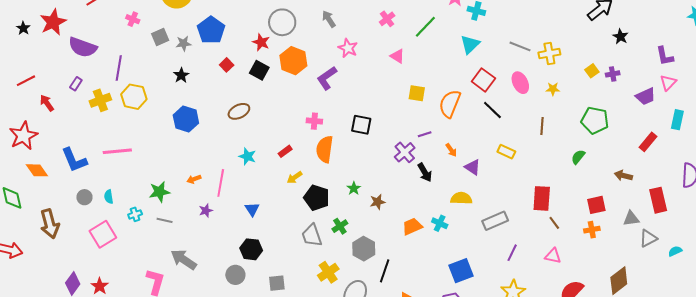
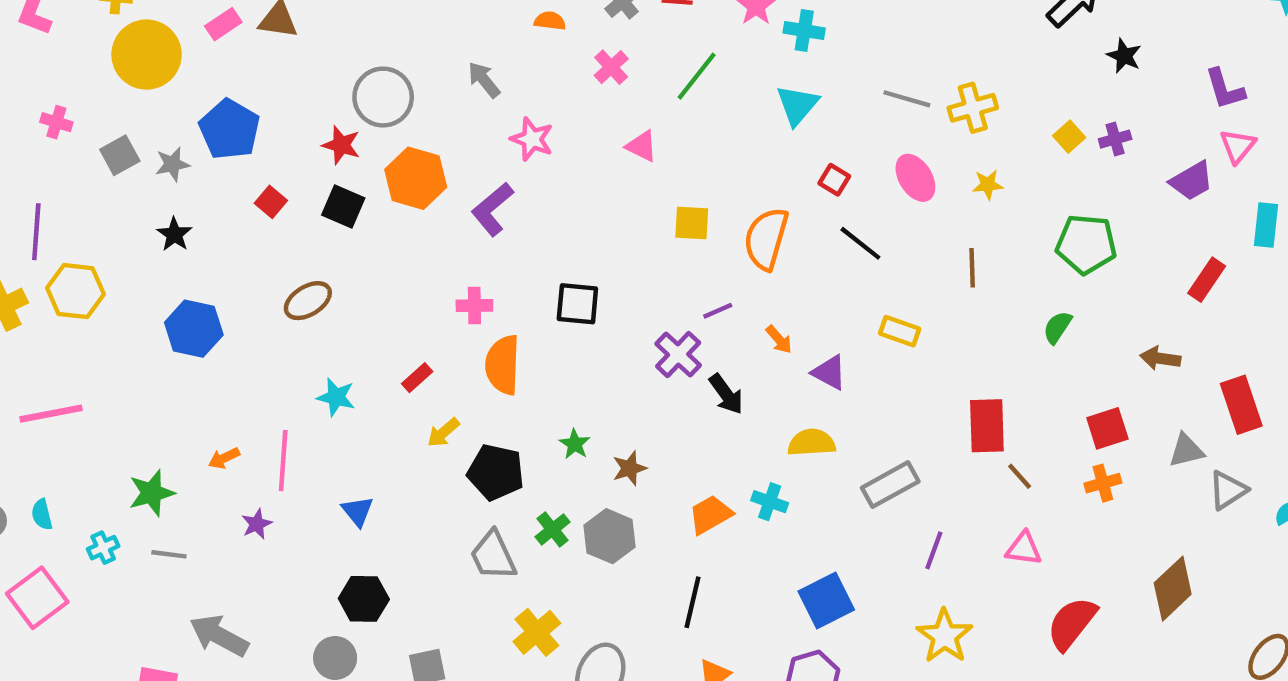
red square: (483, 80) -> (834, 180), size x0.6
gray hexagon: (364, 249) -> (610, 536), moved
black line: (385, 271) -> (693, 602), moved

